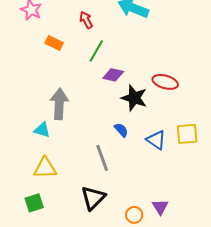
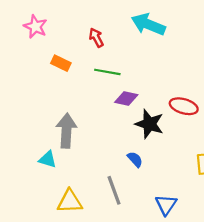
green line: (96, 51) -> (107, 72), turned 70
blue triangle: (156, 140) -> (166, 205), moved, turned 30
yellow triangle: (45, 168) -> (70, 201), moved

